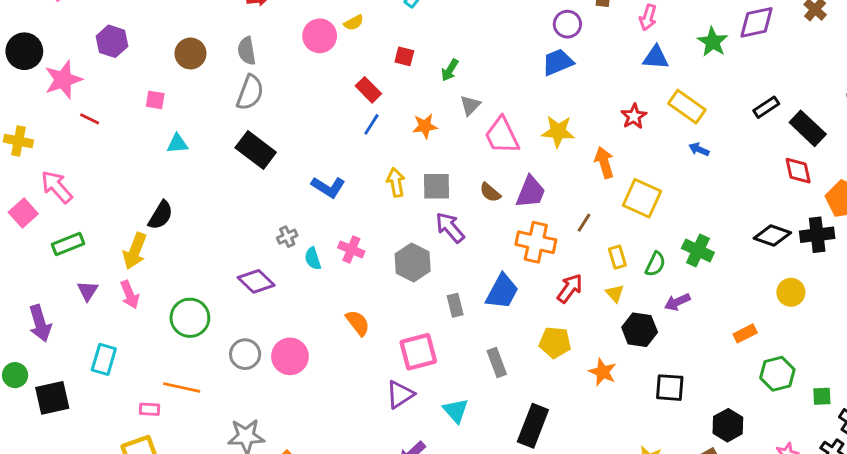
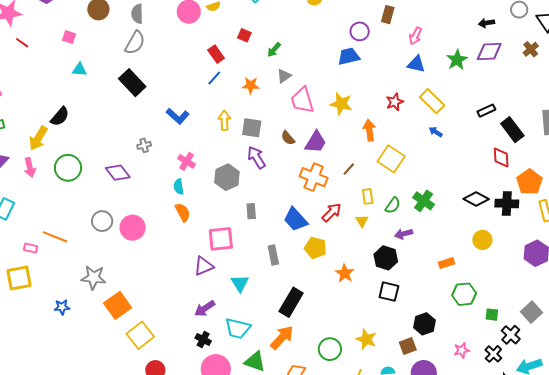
cyan semicircle: (313, 259) -> (179, 187), moved
blue trapezoid: (502, 291) -> (296, 219), moved, turned 100
green circle: (190, 318) -> (68, 168), moved
black hexagon: (640, 330) -> (386, 258), moved

